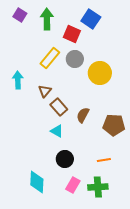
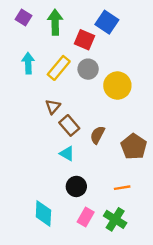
cyan arrow: (18, 80) -> (28, 63), moved
brown pentagon: (114, 125) -> (134, 147), turned 30
green cross: (98, 187) -> (115, 219), turned 36

